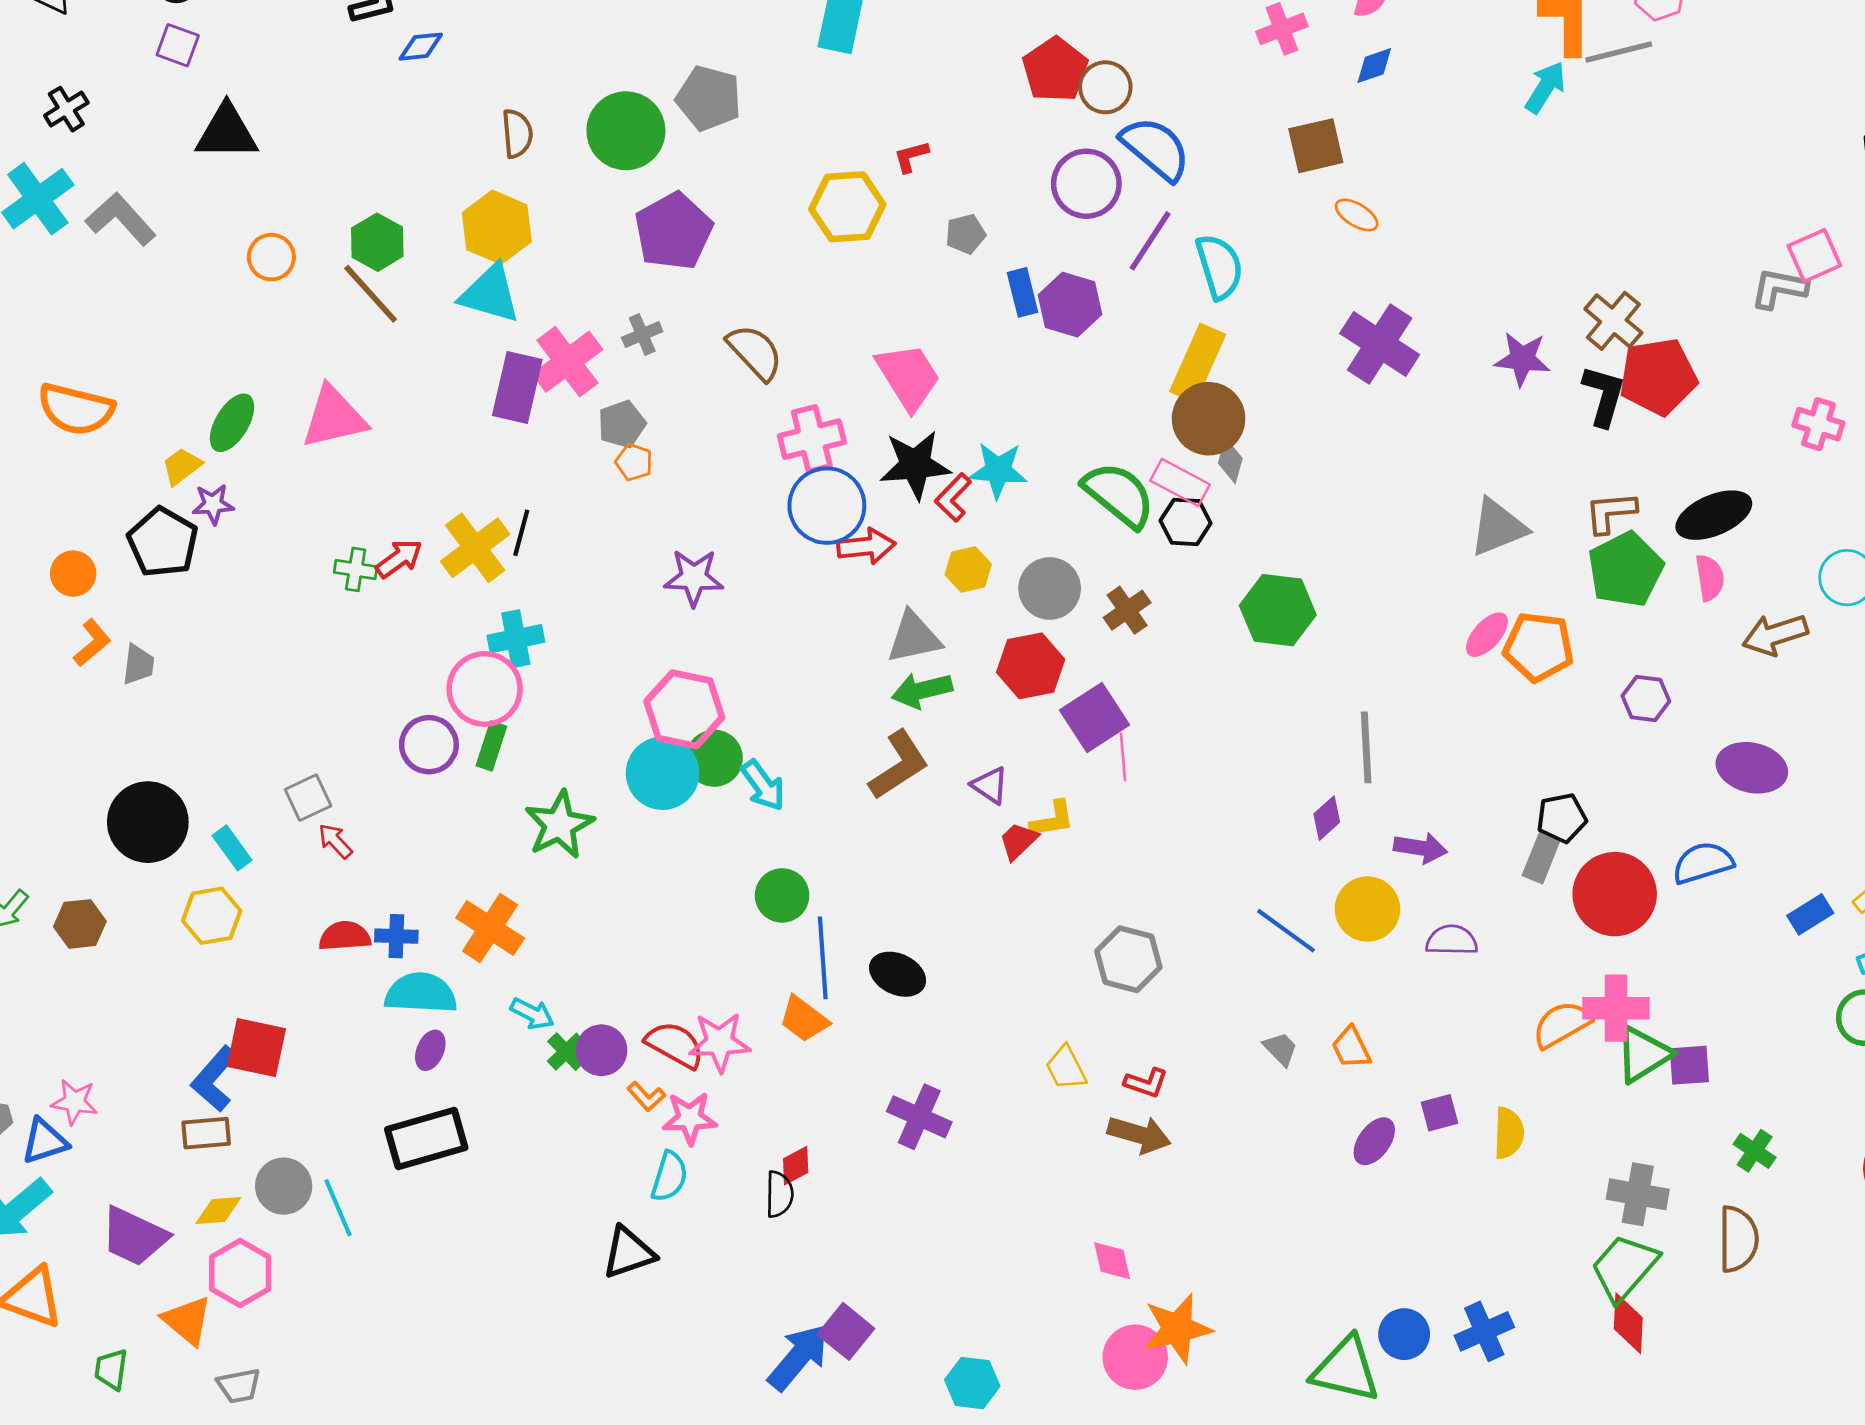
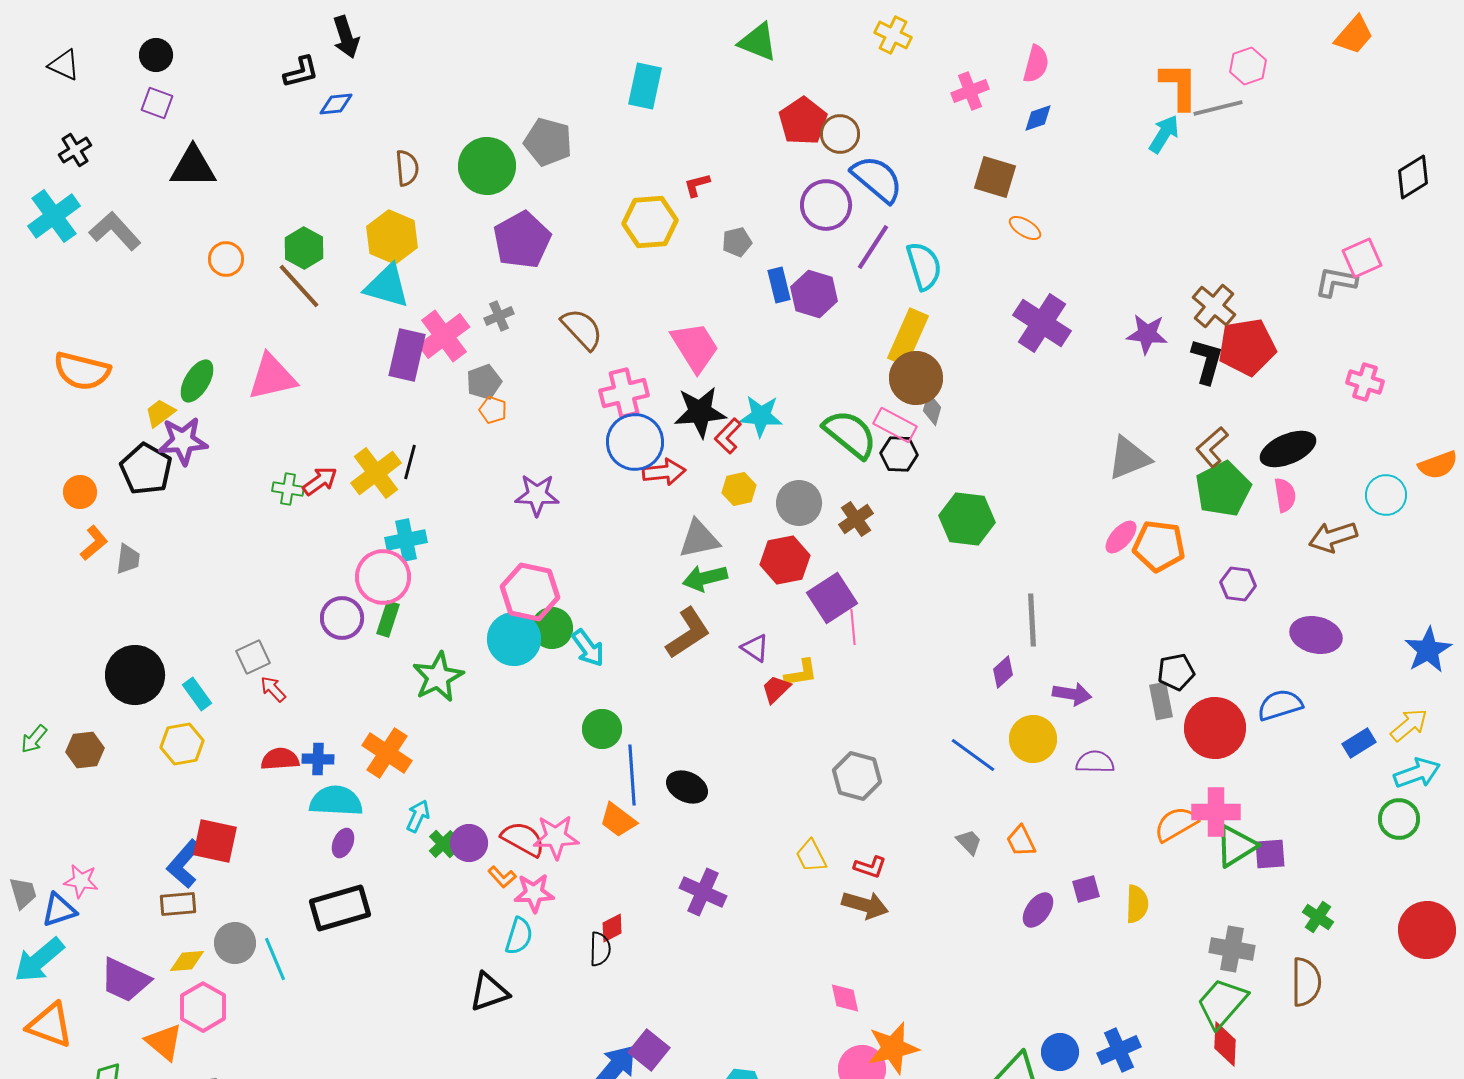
brown square: (1316, 146) -> (995, 177), turned 30
purple star: (213, 504) -> (183, 441), size x1.6
brown L-shape: (1611, 512) -> (1212, 447), turned -36
gray rectangle: (1541, 857) -> (1161, 701), turned -33
cyan arrow: (532, 1014) -> (418, 816), turned -92

